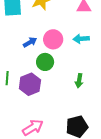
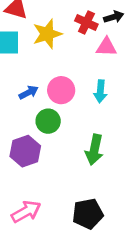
cyan arrow: (81, 39) -> (100, 91), turned -84
green arrow: (79, 81) -> (94, 150), size x1.5

